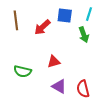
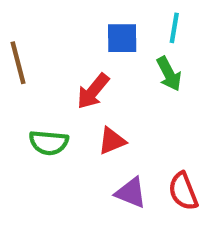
red arrow: (42, 27) -> (93, 91), moved
green semicircle: (23, 71) -> (49, 143), moved

